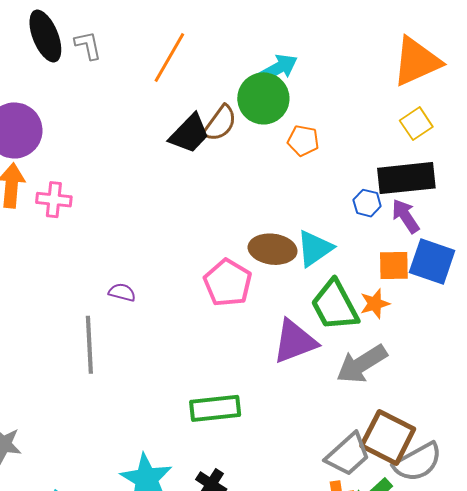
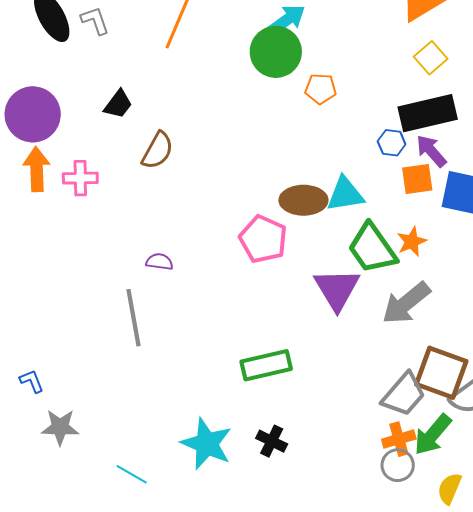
brown semicircle: (220, 123) -> (158, 151), moved
black trapezoid: (189, 134) -> (118, 104), moved, size x0.7
cyan triangle: (315, 248) -> (345, 194), turned 33
orange square: (394, 266) -> (417, 179), moved
purple triangle: (295, 341) -> (337, 289), turned -33

